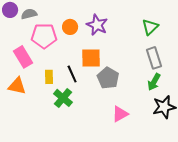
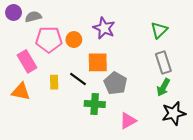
orange circle: (70, 27) -> (74, 40), moved
black line: (72, 74) -> (78, 79), turned -30
green cross: (63, 98) -> (95, 104), moved, turned -36

